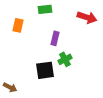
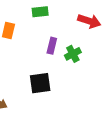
green cross: (65, 59) -> (73, 54), moved

